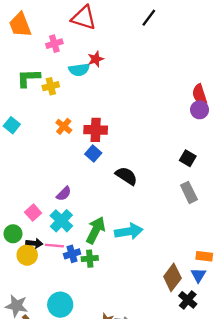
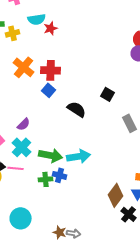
red star: (96, 59) -> (51, 28), moved
orange cross: (64, 126) -> (24, 67), size x1.5
black square: (188, 158) -> (108, 94), moved
green arrow: (96, 230) -> (51, 155), turned 75
blue cross: (72, 254) -> (60, 175), moved, turned 32

